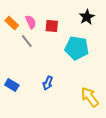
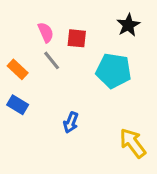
orange rectangle: (12, 23) -> (18, 69), moved
gray line: (27, 41) -> (52, 60), moved
blue rectangle: (12, 85) -> (18, 105), moved

